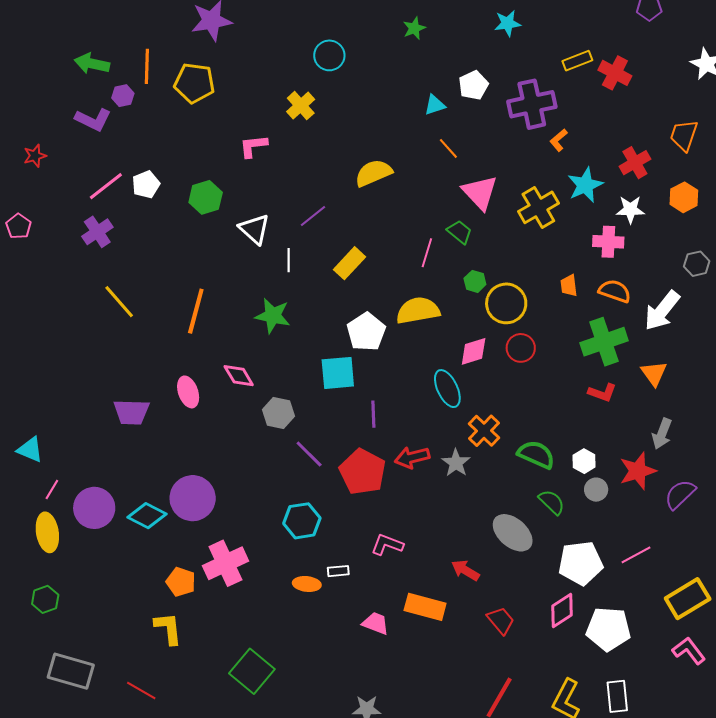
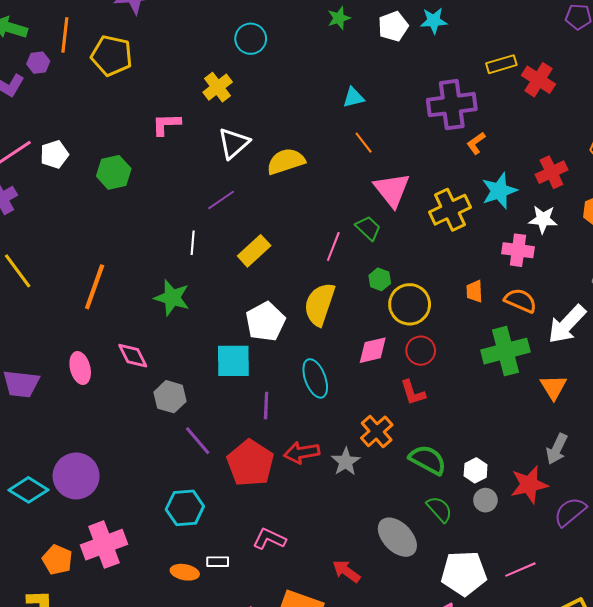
white pentagon: (473, 85) -> (393, 26), moved
white triangle: (255, 229) -> (234, 143), moved, turned 32
yellow semicircle: (418, 311) -> (320, 304), turned -66
cyan ellipse: (447, 389) -> (315, 378), moved
red L-shape: (602, 393) -> (413, 393), moved, turned 48

